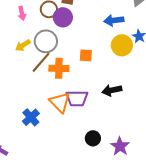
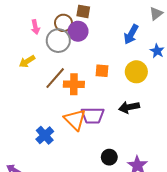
blue arrow: (114, 20) -> (131, 34), turned -54
gray circle: (46, 41) -> (58, 41), moved
yellow arrow: (23, 45) -> (27, 61), moved
yellow circle: (122, 45) -> (136, 72), moved

